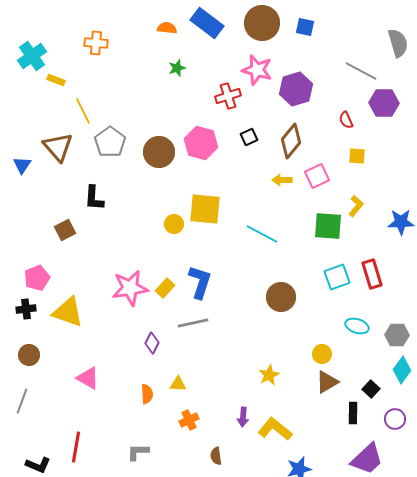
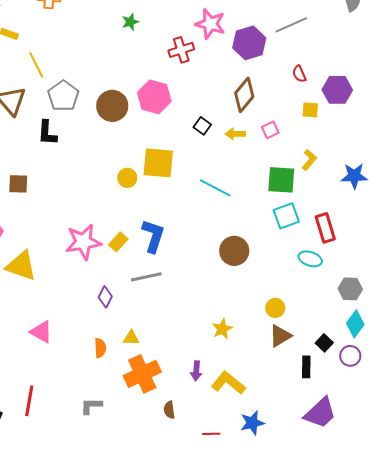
gray line: (361, 71) -> (291, 25), moved, turned -52
purple hexagon: (384, 103) -> (337, 90), moved
black square: (249, 137) -> (202, 126), moved, turned -30
pink square: (317, 176) -> (270, 130), size x0.7
black L-shape: (94, 198) -> (47, 133), moved
brown square: (65, 230) -> (18, 184), turned 30
cyan square: (337, 277) -> (286, 216), moved
cyan ellipse: (357, 326) -> (310, 259), moved
purple circle: (395, 419) -> (350, 356), moved
orange cross: (189, 420) -> (142, 374), size x1.8

